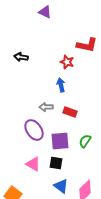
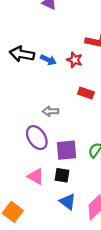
black arrow: (21, 57) -> (22, 54), size x1.5
blue arrow: (61, 85) -> (48, 60), moved, turned 128
red rectangle: (70, 112) -> (86, 93), moved

